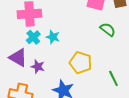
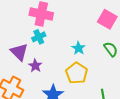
cyan star: (53, 37) -> (78, 48), moved

